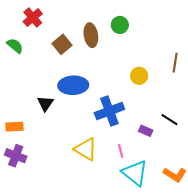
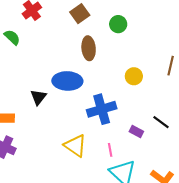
brown ellipse: (91, 35) -> (89, 48), moved
brown square: (62, 44) -> (80, 14), moved

